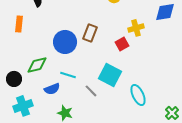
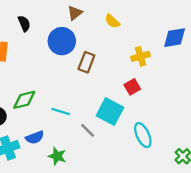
blue circle: (65, 42) -> (62, 41), moved
red square: (122, 44) -> (132, 87), moved
blue semicircle: (52, 89) -> (35, 137), moved

